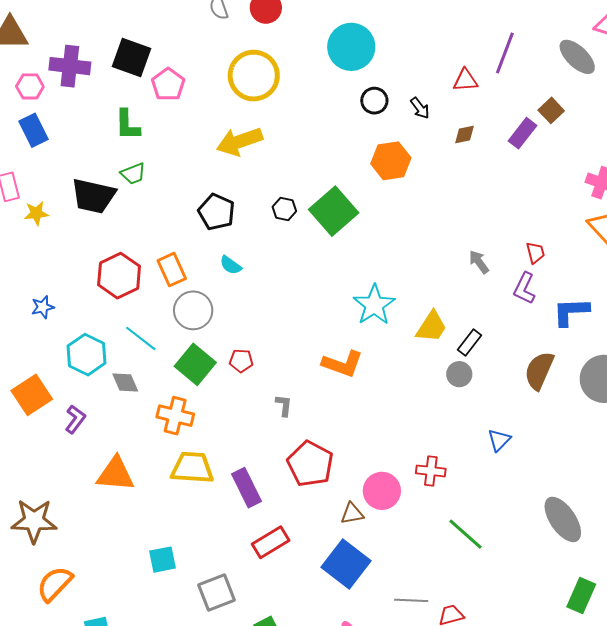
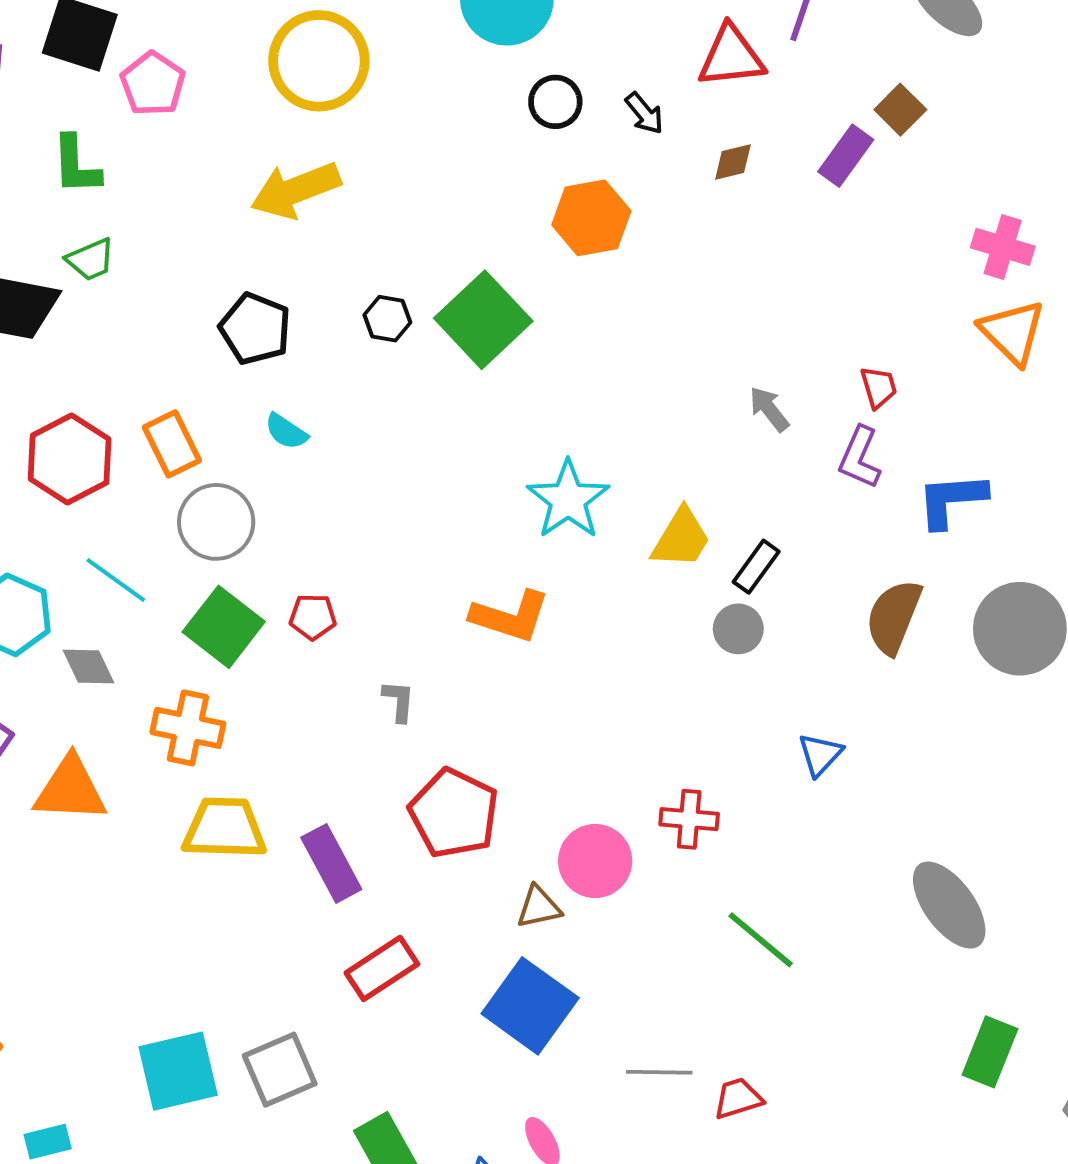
red triangle: (465, 80) -> (731, 57), size x1.4
orange triangle: (115, 474) -> (70, 789), moved
cyan square: (162, 560) -> (178, 1071), moved, size x1.5

